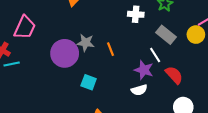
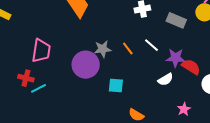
white line: (155, 55) -> (152, 45), moved
purple star: (144, 70) -> (176, 58), moved
red semicircle: (174, 75) -> (191, 67), moved

